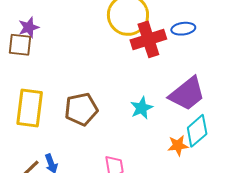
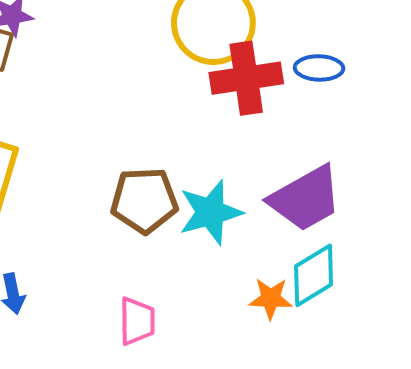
cyan star: (142, 108) -> (210, 212), size x1.4
brown pentagon: (81, 109) -> (144, 200), moved

